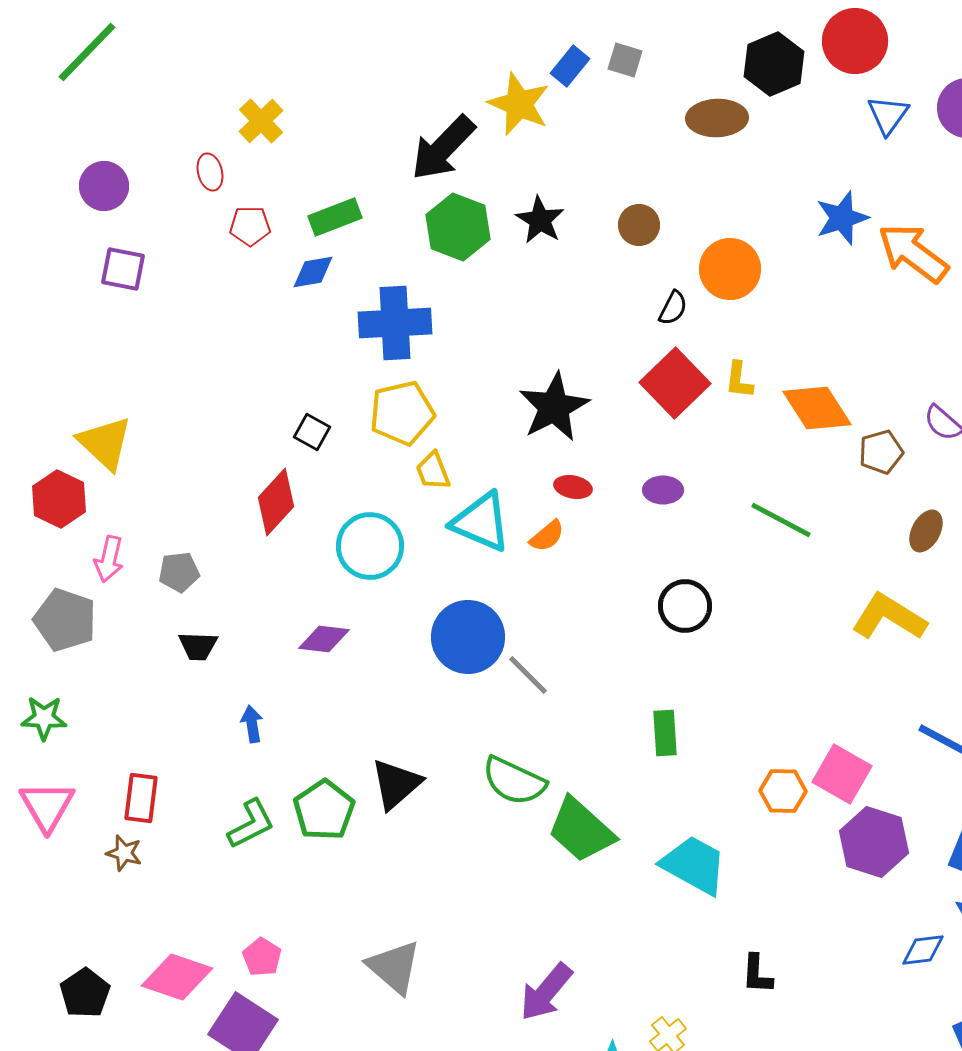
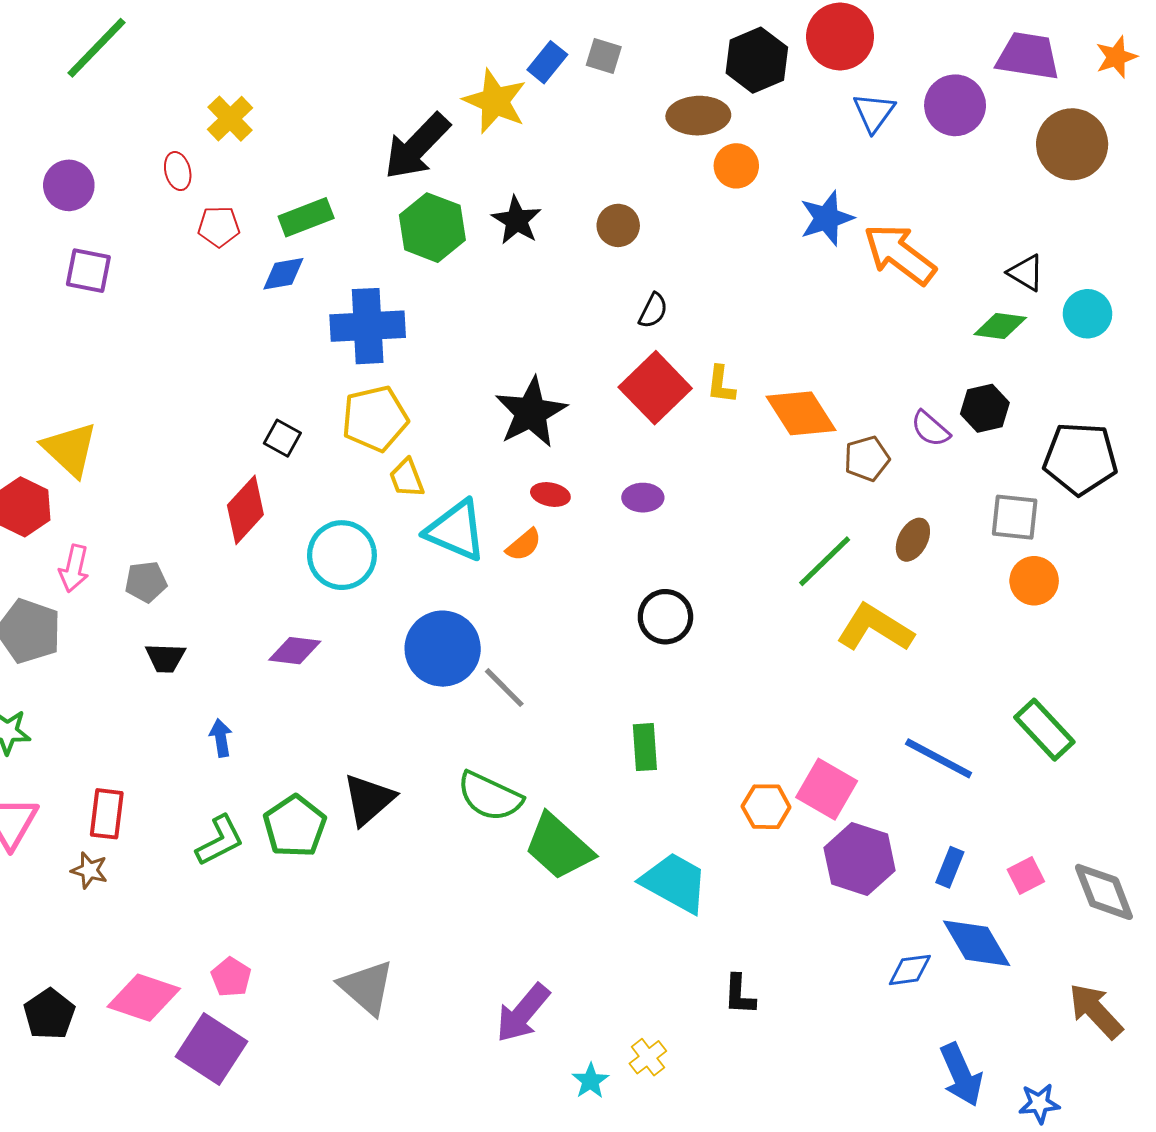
green line: (87, 52) -> (97, 48), moved
orange circle: (730, 269) -> (736, 166), moved, size x0.7
green line: (781, 520) -> (825, 561), moved, turned -72

